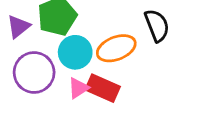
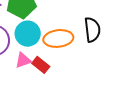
red rectangle: (103, 88) -> (41, 65), size x0.7

